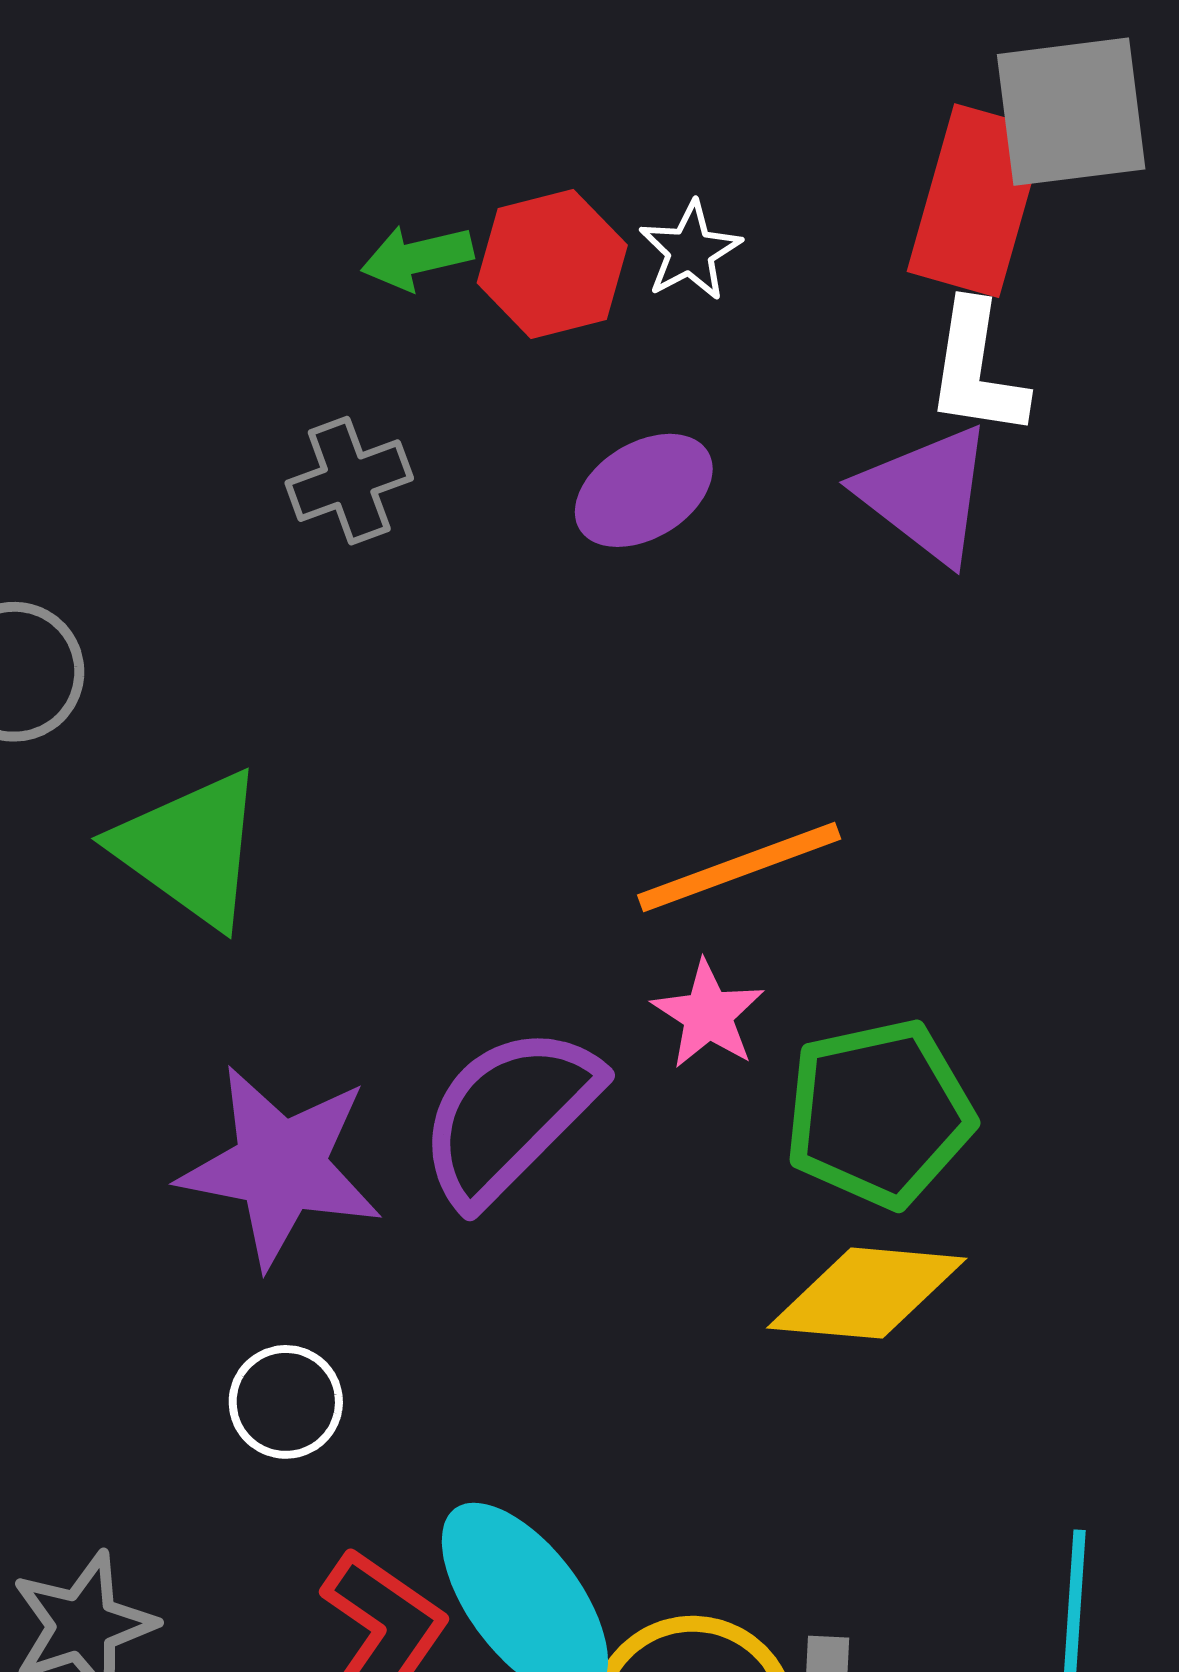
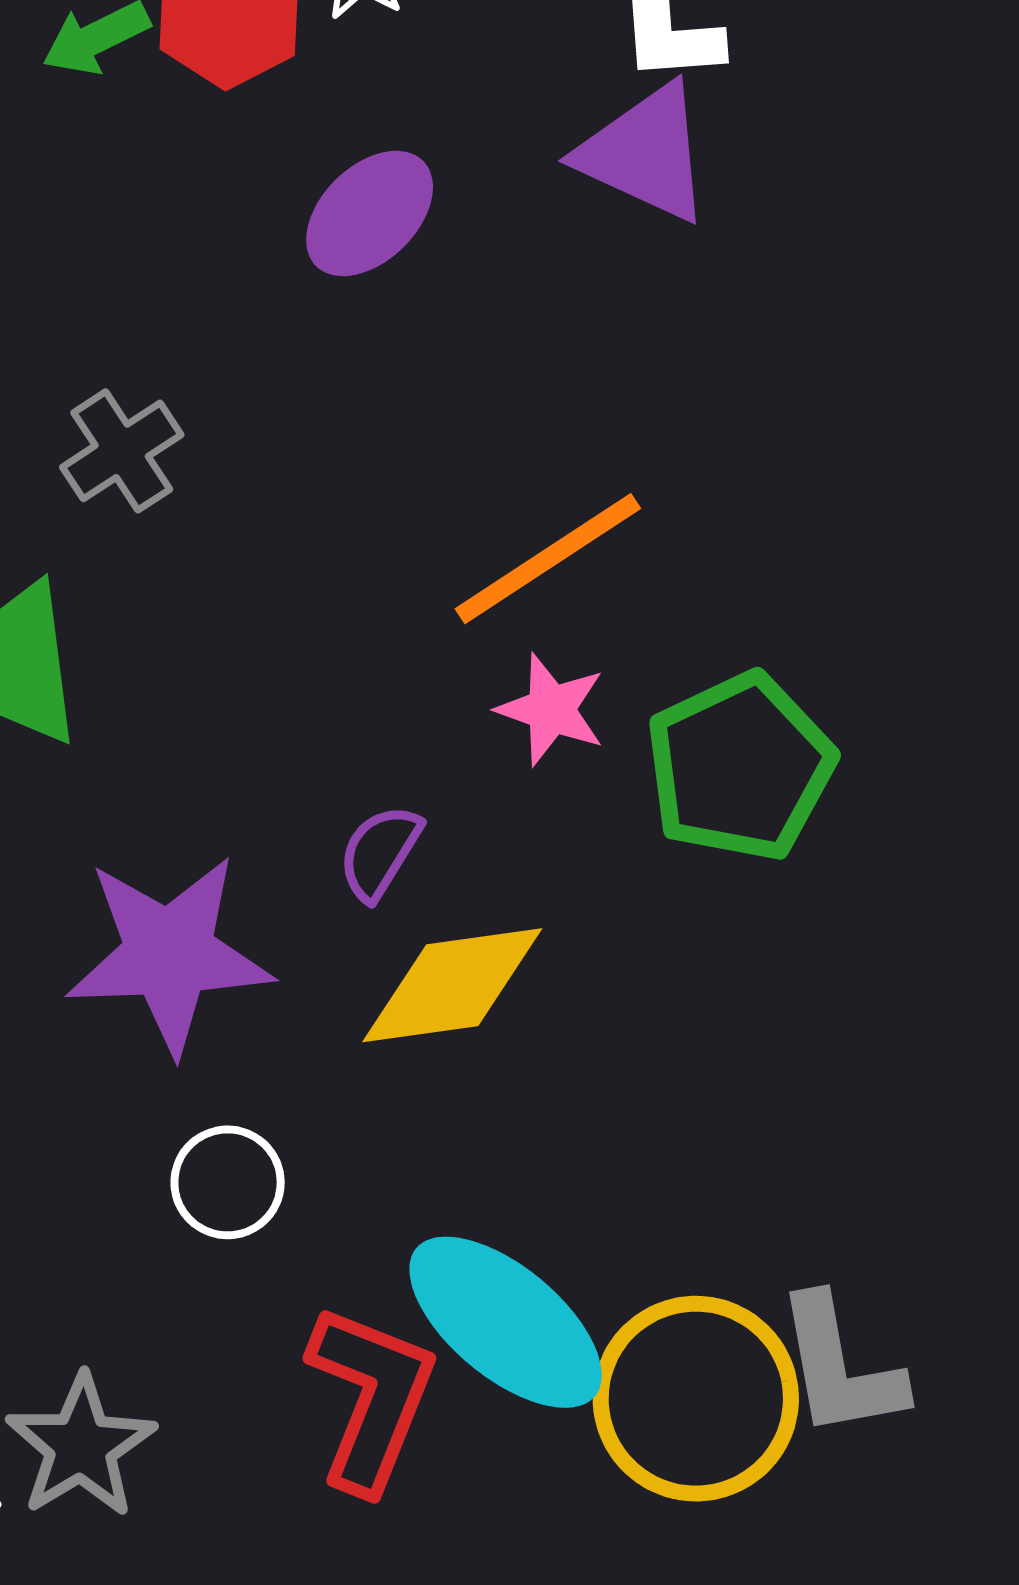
gray cross: (349, 481) -> (122, 451), moved
purple semicircle: (509, 1115) -> (380, 852), size x0.5
yellow diamond: (867, 1293) -> (452, 985), moved

